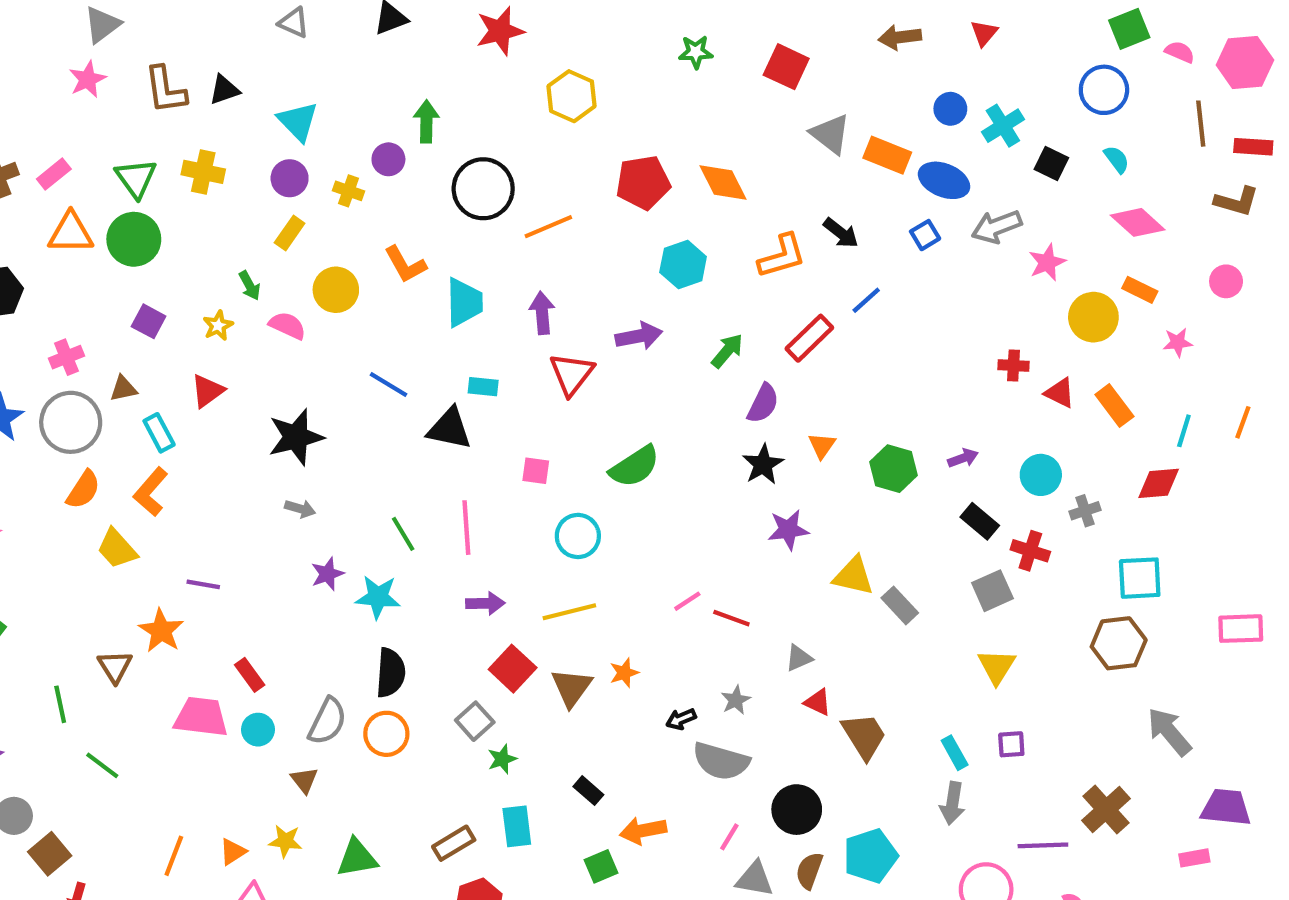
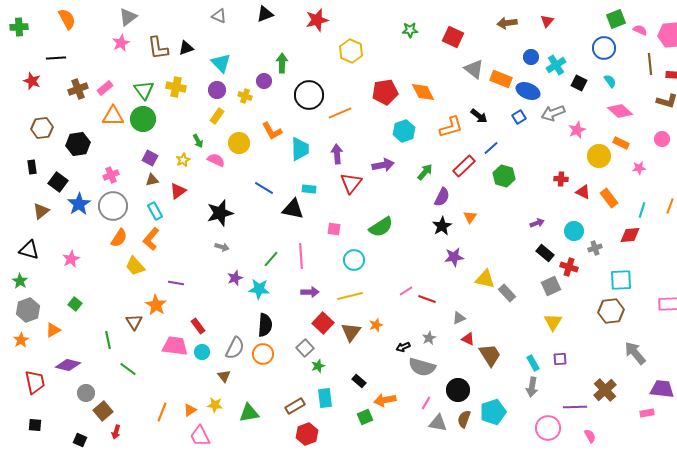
brown triangle: (123, 389) -> (152, 180), moved
green hexagon: (894, 469) -> (504, 176), moved
green line: (403, 534) -> (271, 259), turned 72

